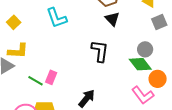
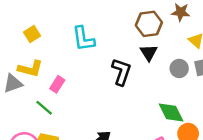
gray circle: (145, 49) -> (179, 68), moved
black L-shape: (100, 51) -> (121, 72), moved
pink rectangle: (51, 77) -> (57, 84), moved

